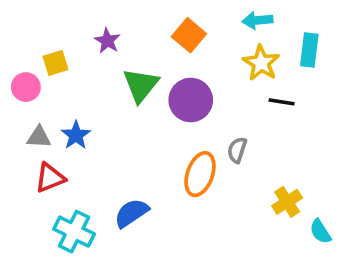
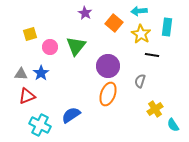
orange square: (189, 35) -> (114, 23), moved
purple star: (107, 41) -> (85, 13), moved
pink circle: (26, 87) -> (50, 47), moved
purple circle: (191, 100) -> (108, 66), moved
gray semicircle: (237, 150) -> (140, 81), moved

